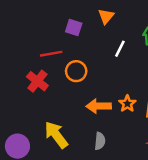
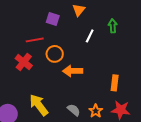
orange star: (127, 104) -> (96, 111), moved
orange arrow: (99, 106) -> (73, 71), moved
gray semicircle: (100, 141) -> (74, 110), turned -56

